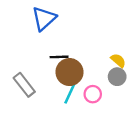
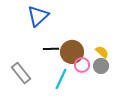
brown circle: (69, 72) -> (72, 52), moved
pink circle: (93, 94) -> (82, 65), moved

